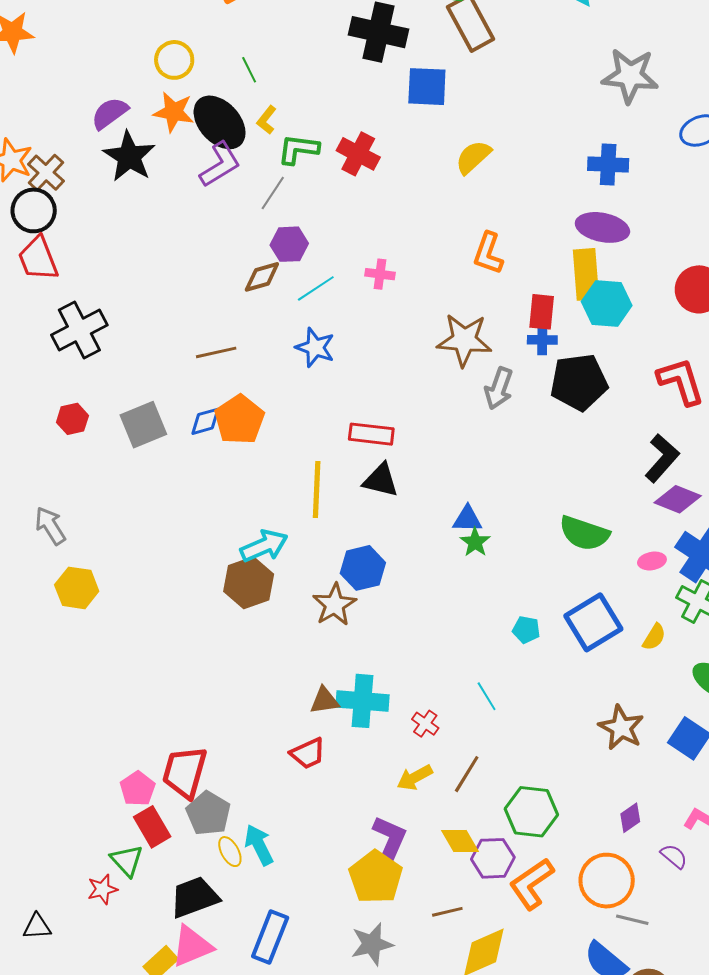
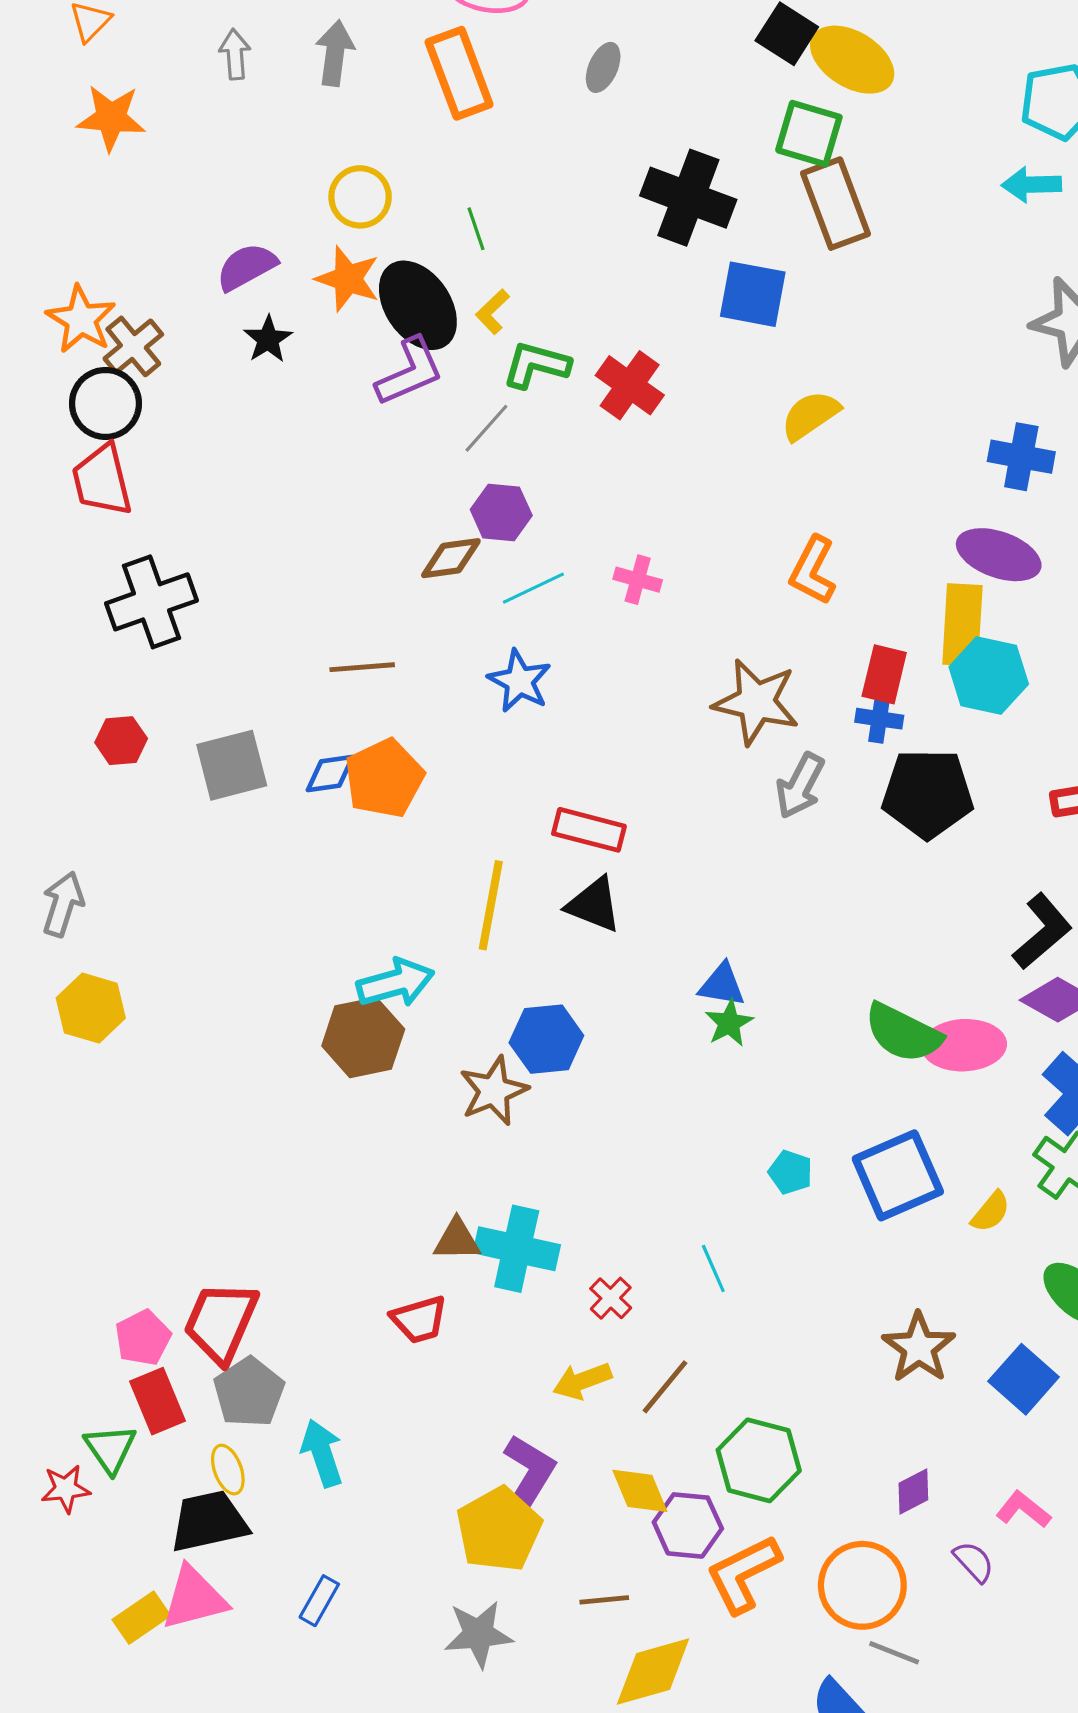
black star: (129, 156) -> (268, 339), size x0.6
gray arrow: (50, 526) -> (63, 904), turned 42
pink ellipse: (652, 561) -> (964, 1045), moved, size x1.8
yellow ellipse: (230, 852) -> (228, 1470), moved
blue rectangle: (270, 937) -> (319, 1601), size x0.6

